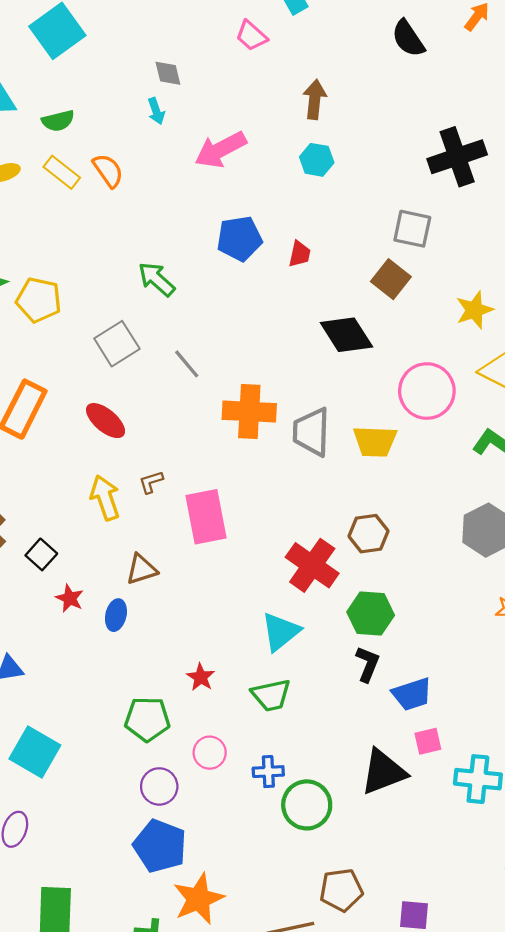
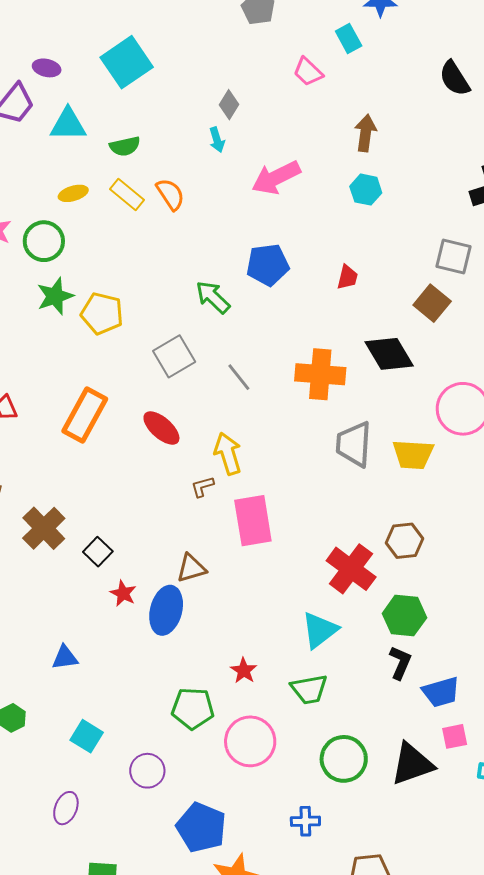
gray diamond: (168, 73) -> (229, 105), turned 44
blue pentagon: (239, 239) -> (268, 265), moved
orange cross: (249, 411) -> (320, 374), moved
yellow arrow: (105, 498) -> (228, 454), moved
blue ellipse: (116, 615) -> (166, 610), size x1.6
cyan square: (35, 752) -> (87, 736), size x0.7
pink circle: (210, 753) -> (250, 741), size x1.6
blue cross: (268, 772) -> (305, 821), moved
purple circle: (159, 786) -> (147, 771), moved
green circle: (307, 805) -> (344, 759), moved

